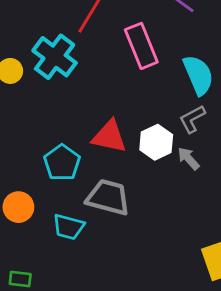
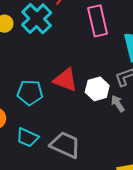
cyan pentagon: (62, 163) -> (30, 93), turned 30
gray trapezoid: (108, 197) -> (65, 145), moved

